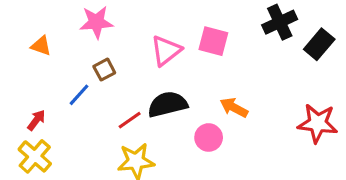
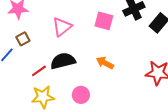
pink square: (213, 41) -> (104, 21), moved
pink circle: (209, 137) -> (81, 95), moved

